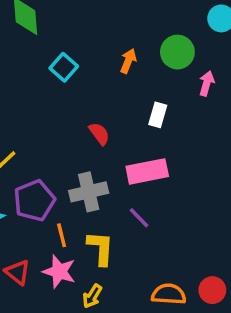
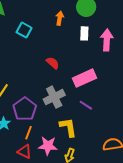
pink arrow: (207, 83) -> (107, 40), moved, size x1.5
white rectangle: (158, 115) -> (84, 33), moved
orange line: (62, 235) -> (29, 133), moved, turned 48

